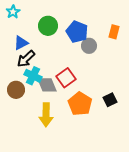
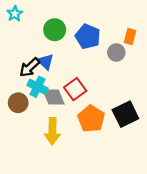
blue triangle: (21, 43) -> (46, 62), moved, turned -49
gray circle: (89, 46) -> (116, 53), moved
black square: (110, 100) -> (125, 114), size x1.6

